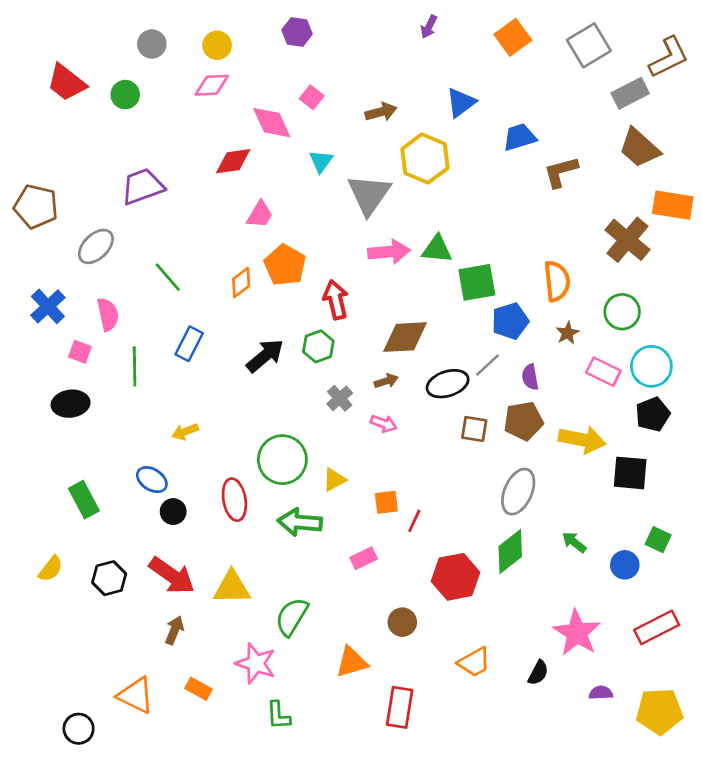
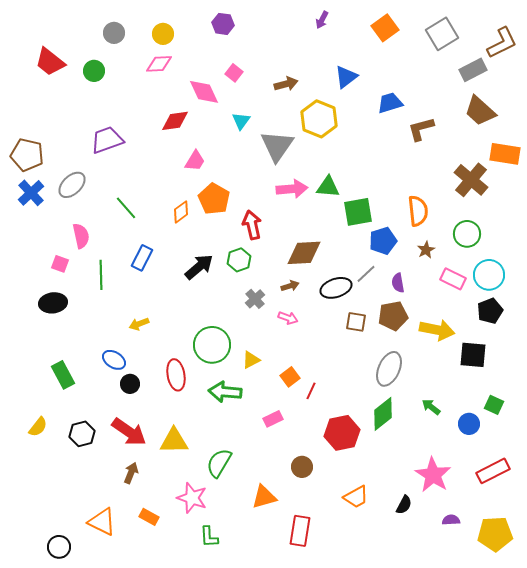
blue cross: (48, 306) -> (31, 193), moved
orange square: (386, 502) -> (290, 377), turned -30

